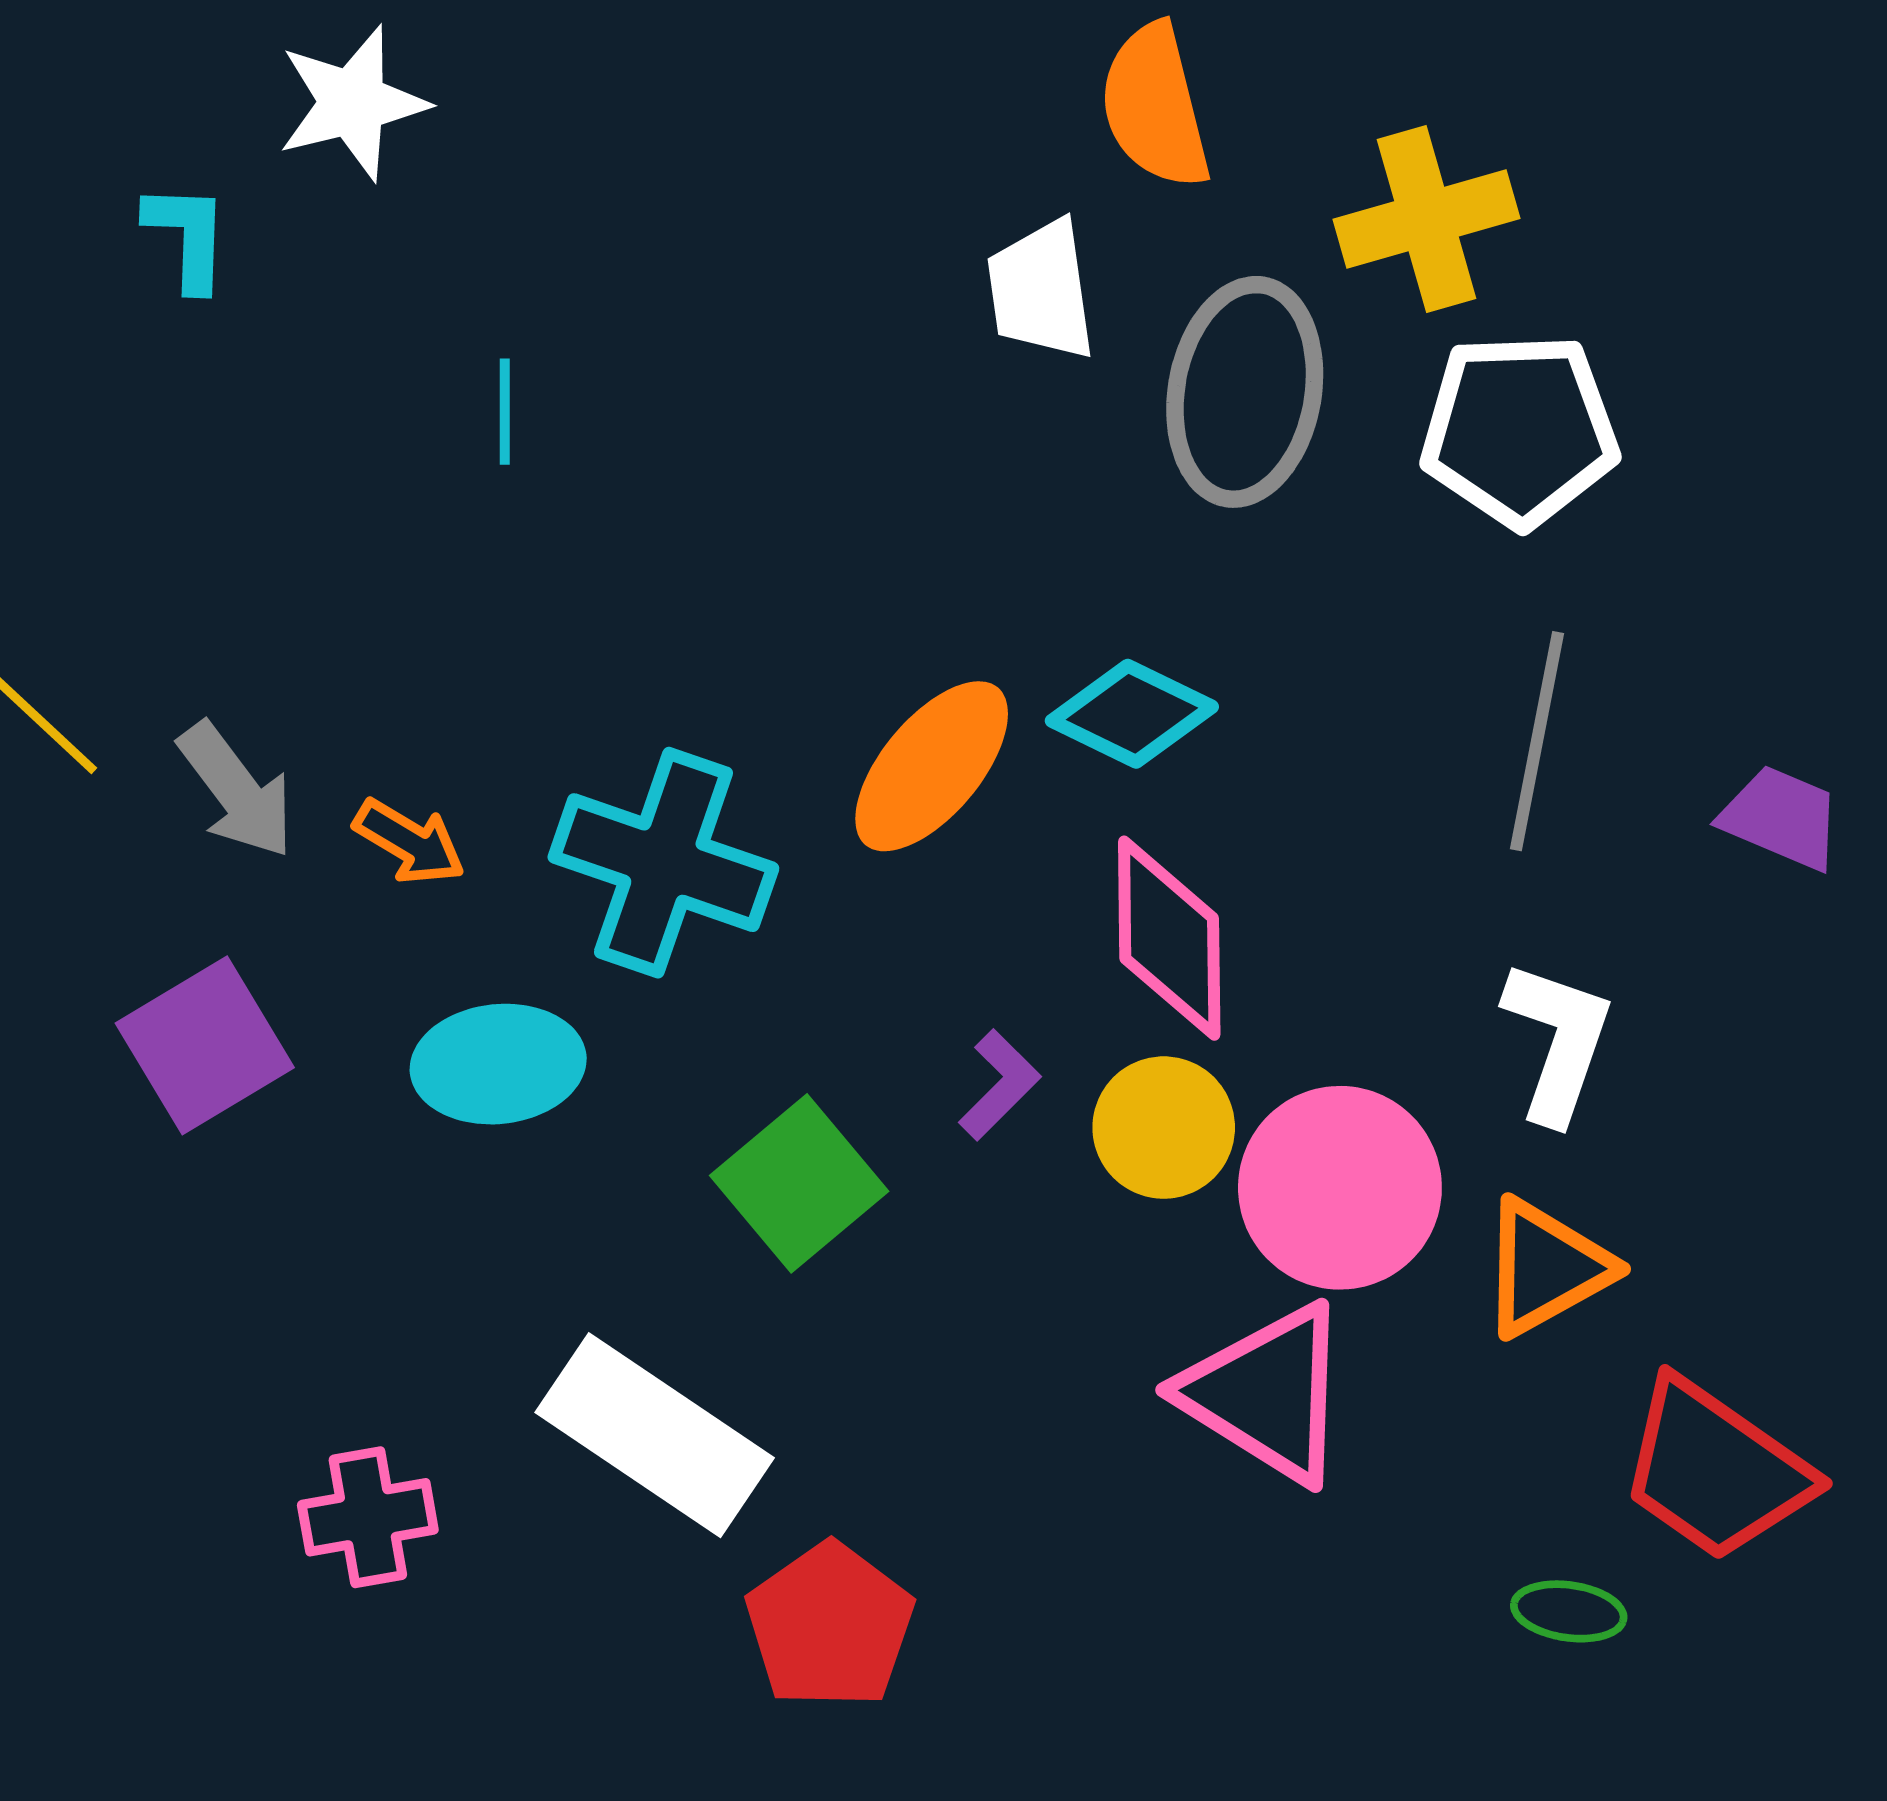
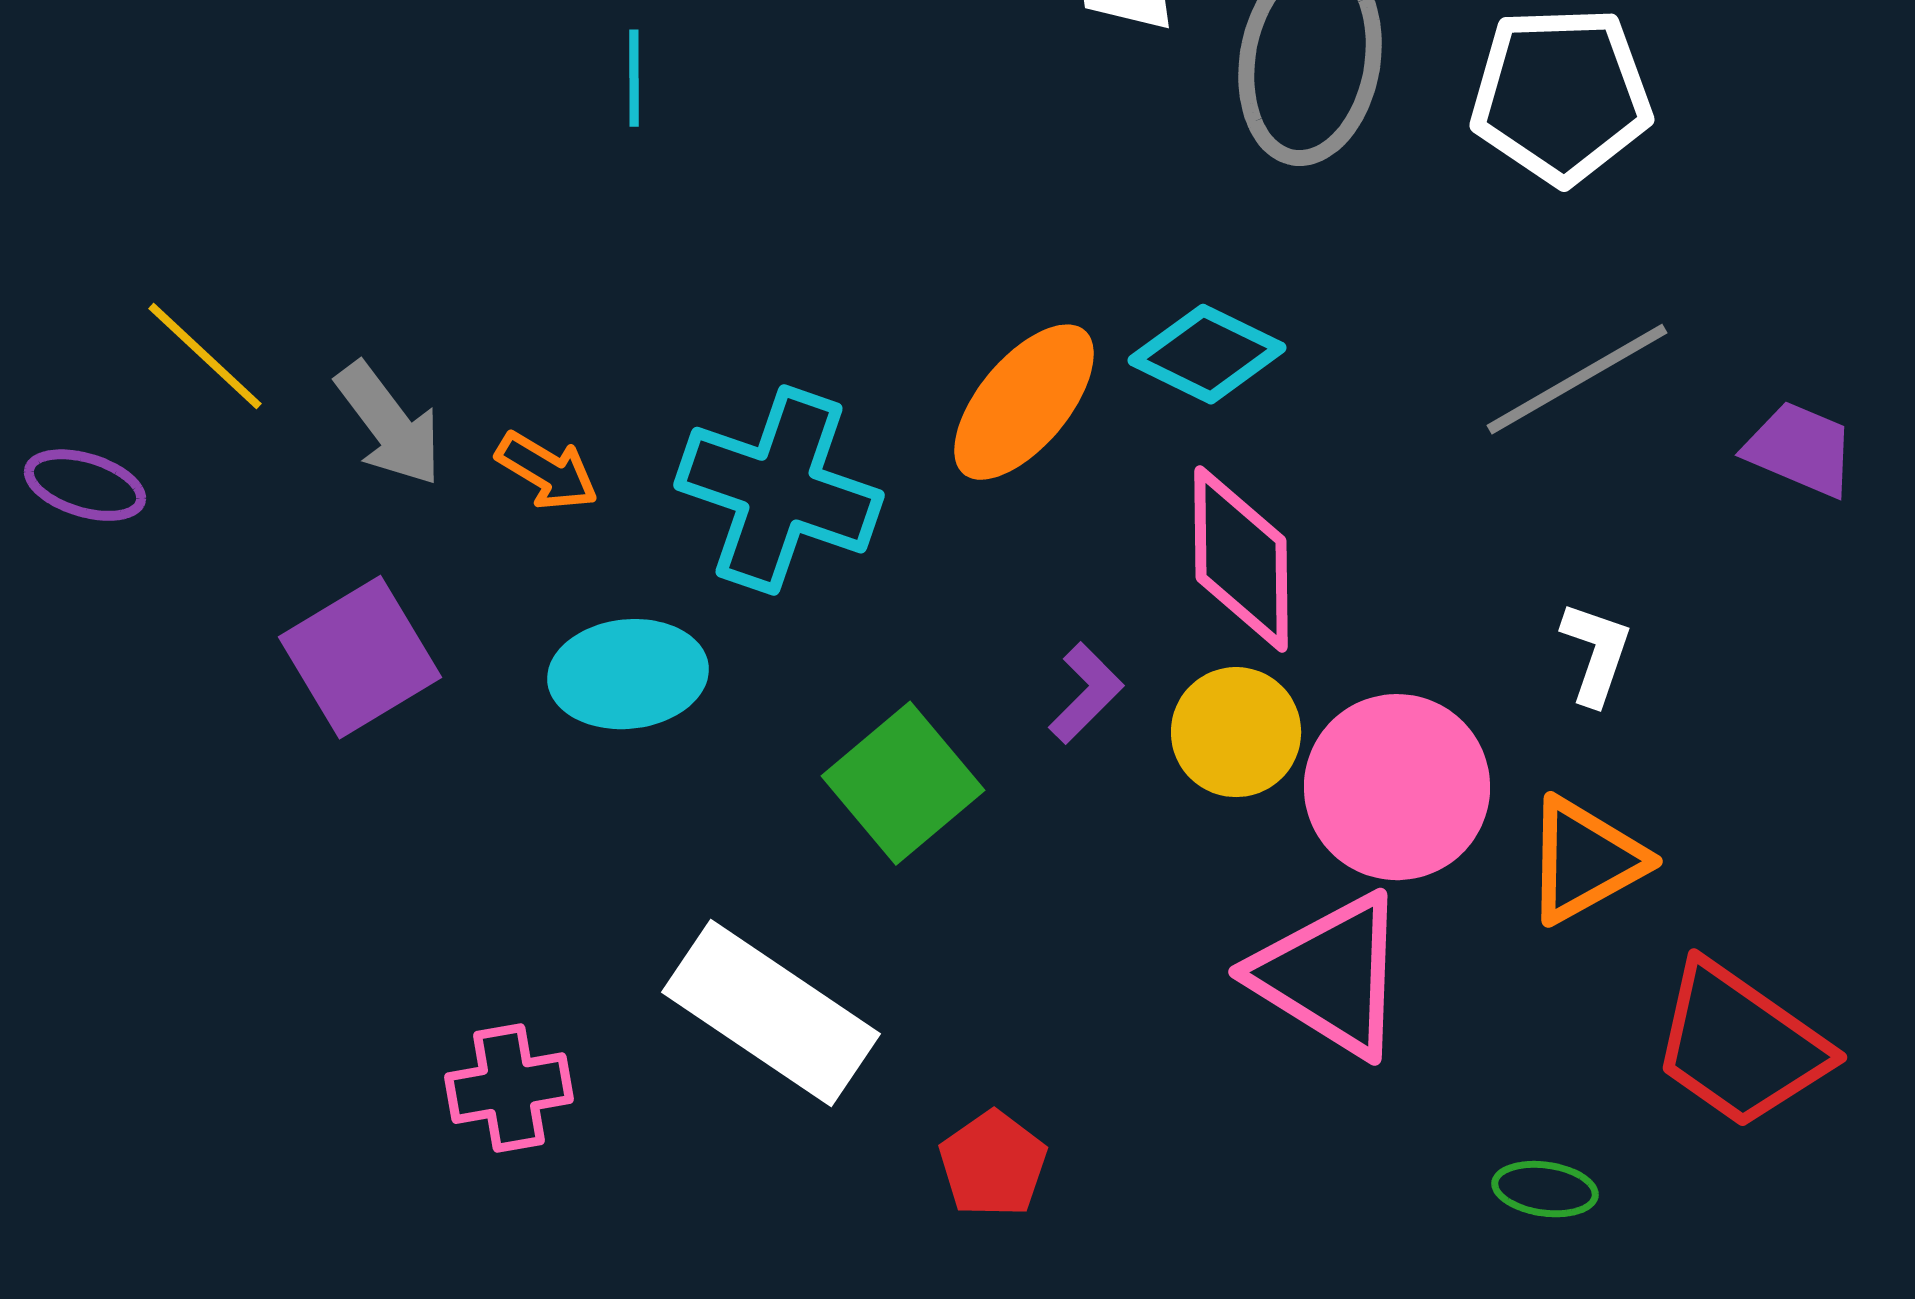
gray line: (1537, 741) -> (1577, 379), turned 49
white L-shape: (1558, 1041) -> (1596, 653), size x0.7
green ellipse: (1569, 1611) -> (1545, 1189), moved
red pentagon: (830, 1626) -> (993, 1164), moved, size x0.7

